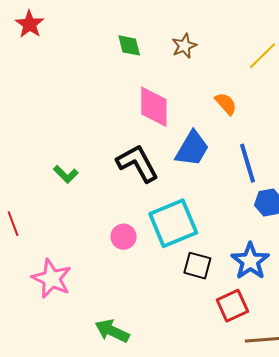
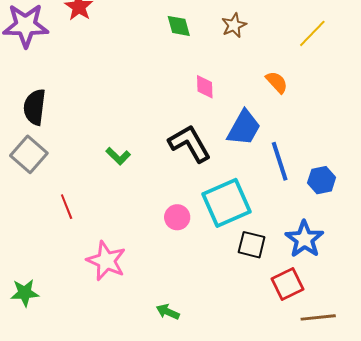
pink diamond: (154, 107) -> (205, 87), size x0.6
blue line: (248, 163) -> (280, 161), moved
green arrow: (112, 331) -> (168, 312), size x0.7

